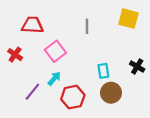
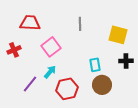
yellow square: (128, 19) -> (118, 35), moved
red cross: (15, 55) -> (14, 50), turned 32
black cross: (137, 67) -> (126, 61), turned -32

